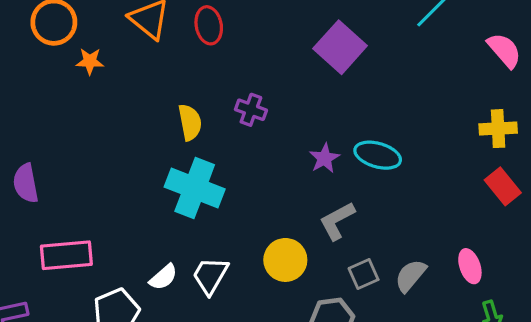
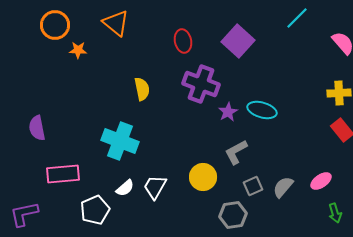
red ellipse: (209, 25) -> (183, 41), moved
purple cross: (251, 110) -> (201, 84), moved, size x1.8
cyan cross: (195, 188) -> (120, 141), moved
pink ellipse: (470, 266) -> (321, 181), turned 75

